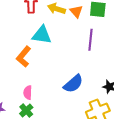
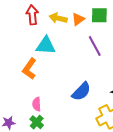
orange triangle: (76, 11) -> (78, 19), turned 40
purple line: (91, 40) -> (95, 46), turned -30

